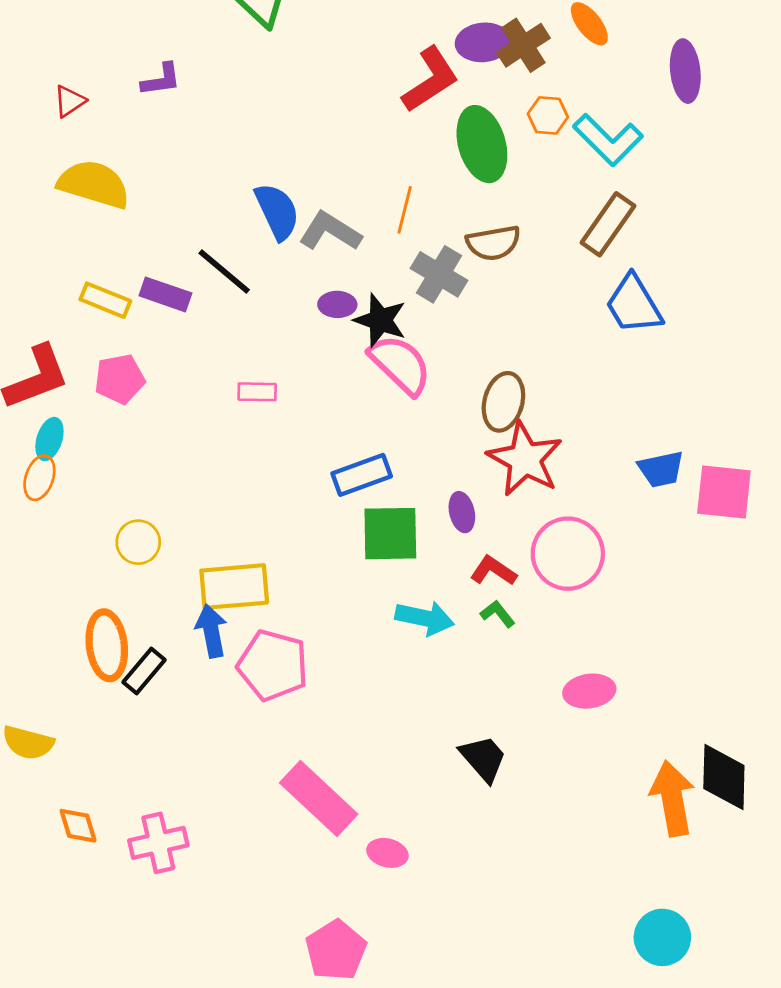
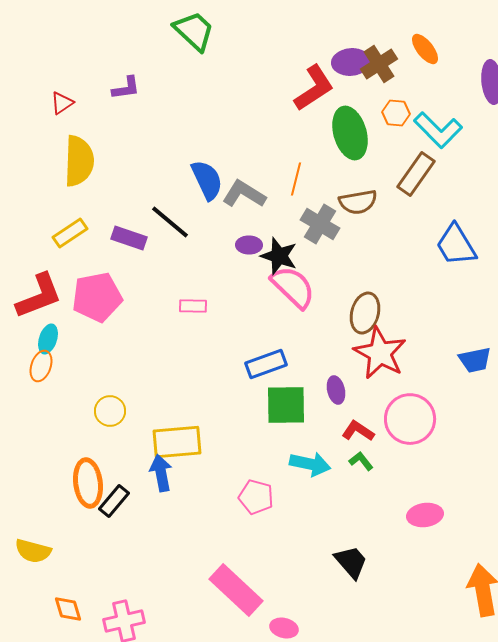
yellow semicircle: (94, 184) -> (79, 161), turned 75
brown rectangle: (608, 224) -> (416, 174), moved
yellow rectangle: (105, 300) -> (70, 233), moved, turned -56
pink pentagon: (120, 379) -> (97, 297), size x1.4
pink pentagon: (273, 665) -> (256, 497), moved, size x0.7

